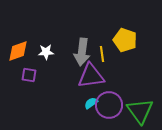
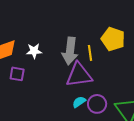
purple circle: (109, 105) -> (97, 104), size x0.7

